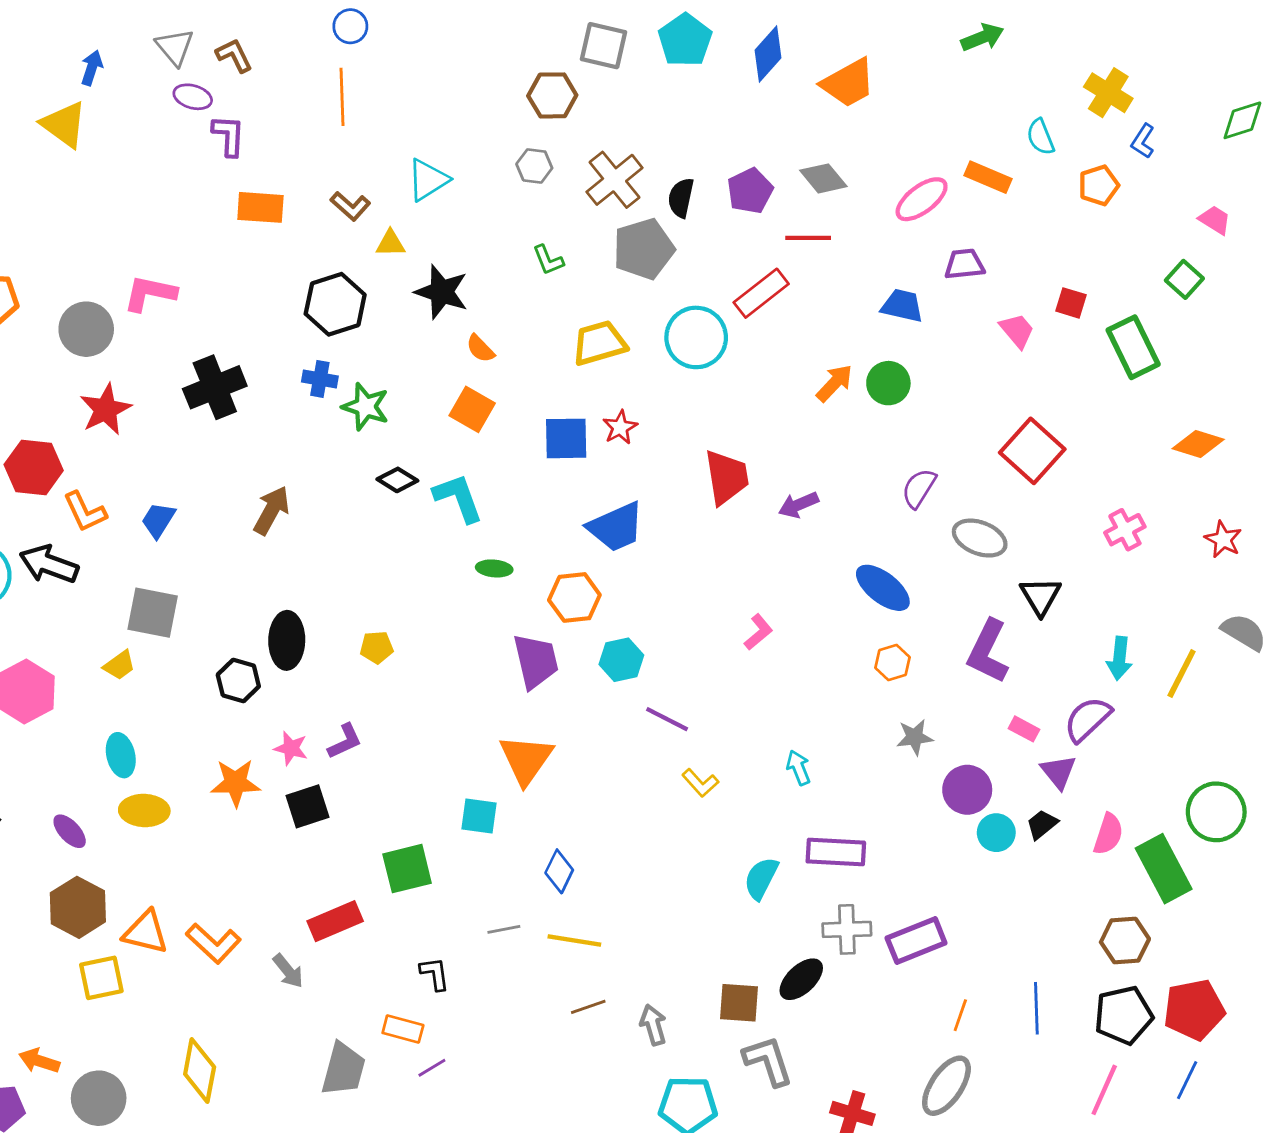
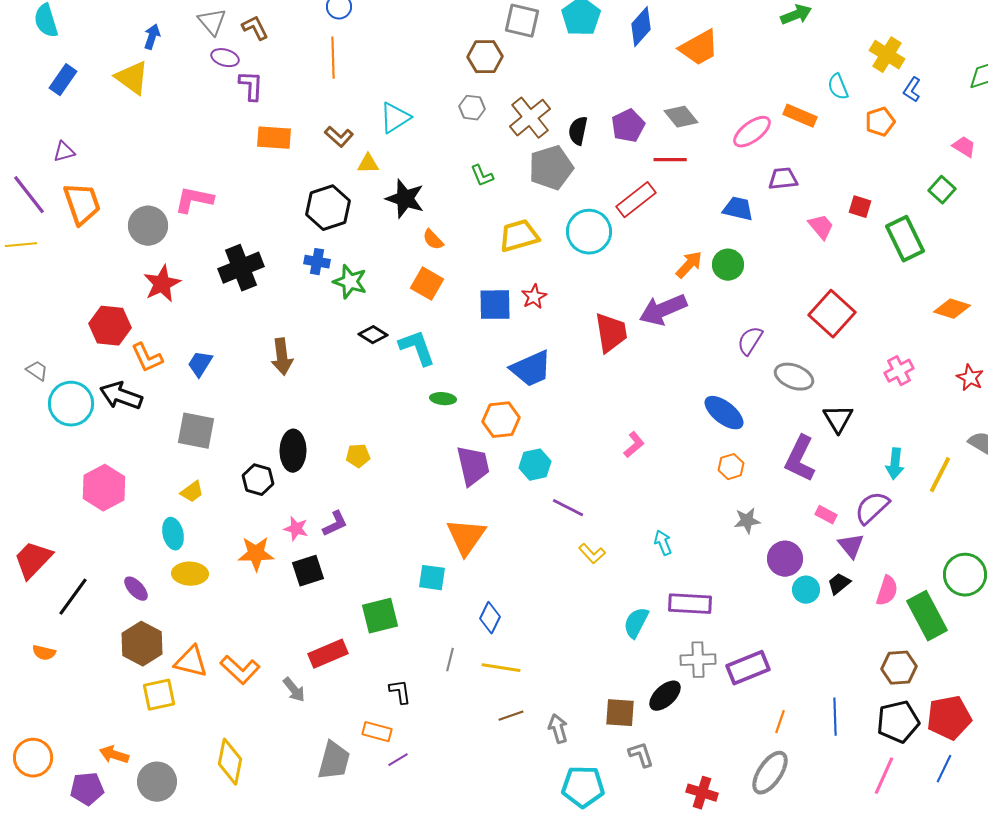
purple arrow: (798, 505) -> (663, 310), moved, size x1.6
brown arrow: (272, 510) -> (282, 357), turned 144
yellow trapezoid: (119, 665) -> (192, 492), moved
gray line: (504, 929) -> (450, 660), turned -65
gray L-shape: (768, 1061) -> (641, 755), size x0.7

